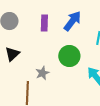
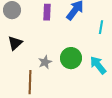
green circle: (69, 56) -> (71, 58), moved

